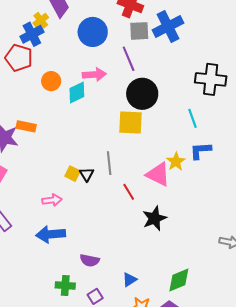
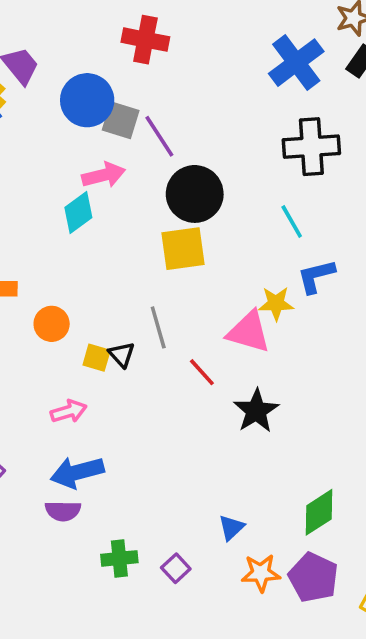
blue cross: (168, 27) -> (296, 63), moved
gray square: (139, 31) -> (121, 120), moved, turned 30
orange circle: (51, 81) -> (52, 324), moved
yellow star: (176, 162) -> (276, 303), turned -30
purple semicircle: (90, 260) -> (63, 511), moved

